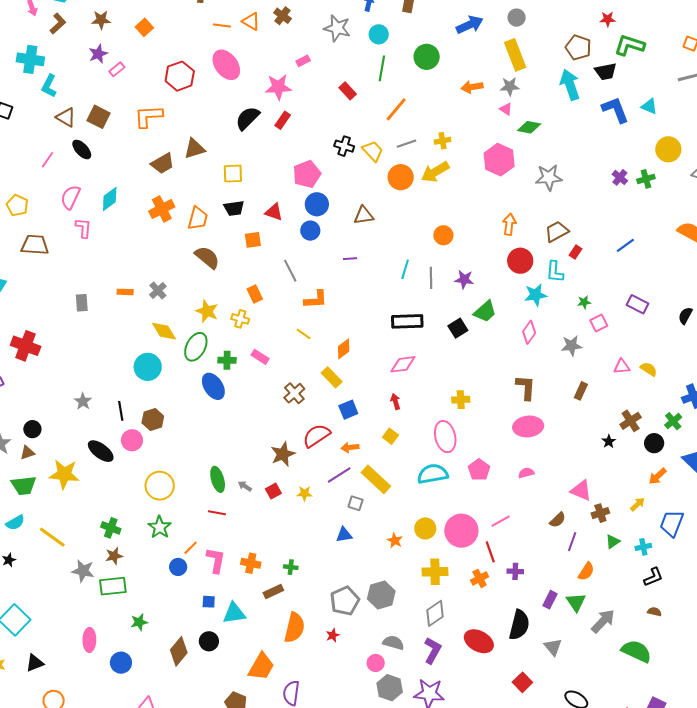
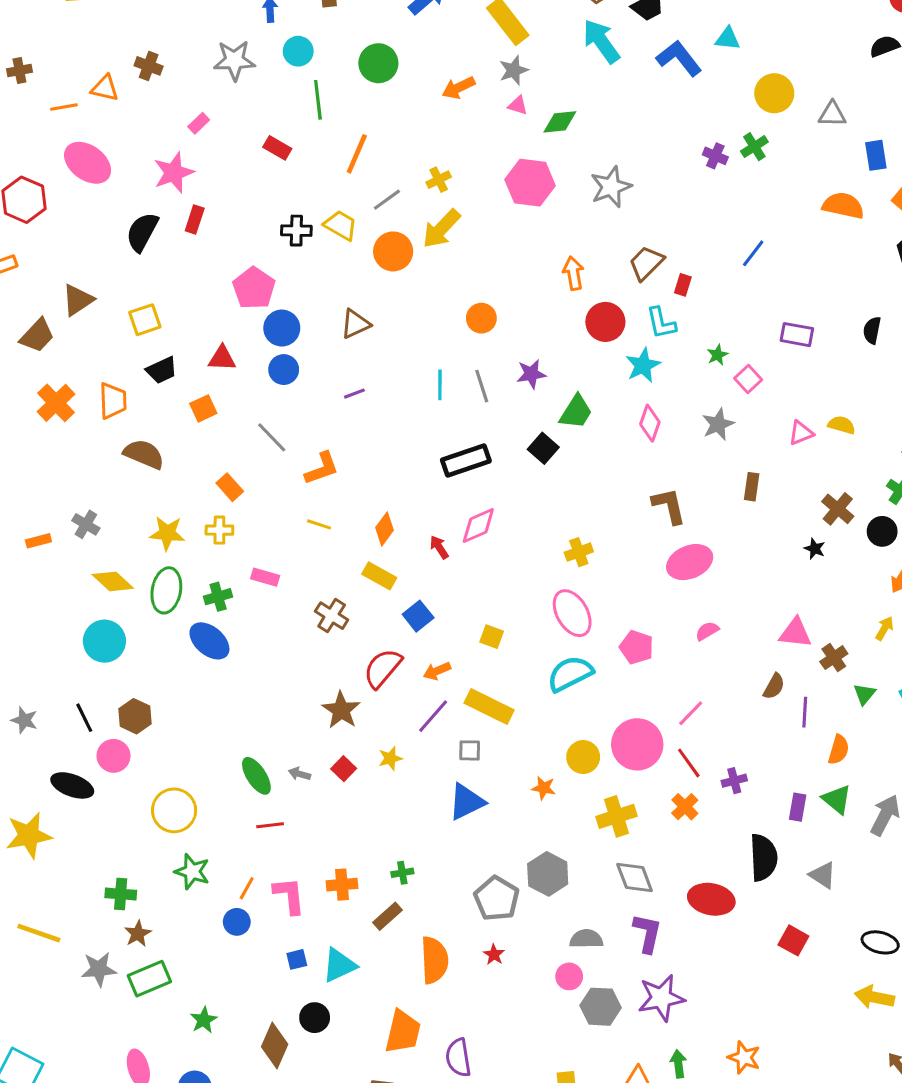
red arrow: (395, 402) -> (439, 547), moved
blue triangle: (344, 535) -> (466, 802), size x1.5
gray diamond: (435, 613) -> (635, 878), turned -60

